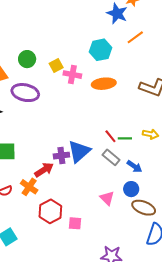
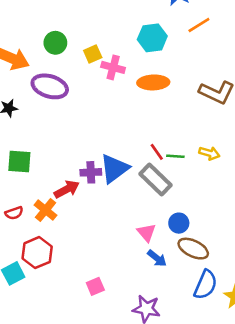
gray rectangle: (111, 157) -> (156, 180), size x1.4
blue arrow: (134, 166) -> (157, 258), moved
red hexagon: (50, 211) -> (37, 253), moved
pink square: (75, 223) -> (95, 286), moved, turned -32

